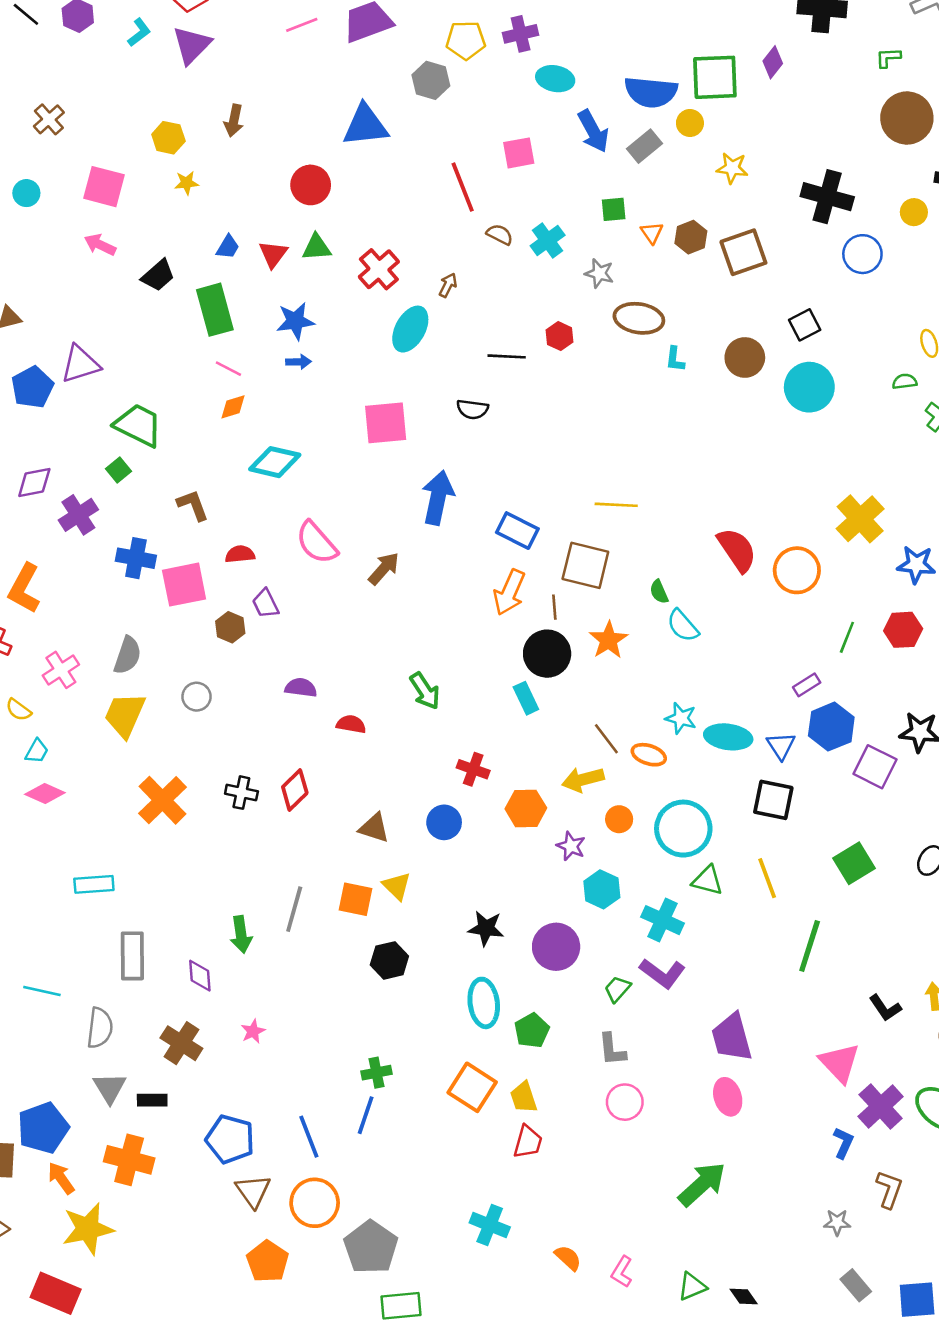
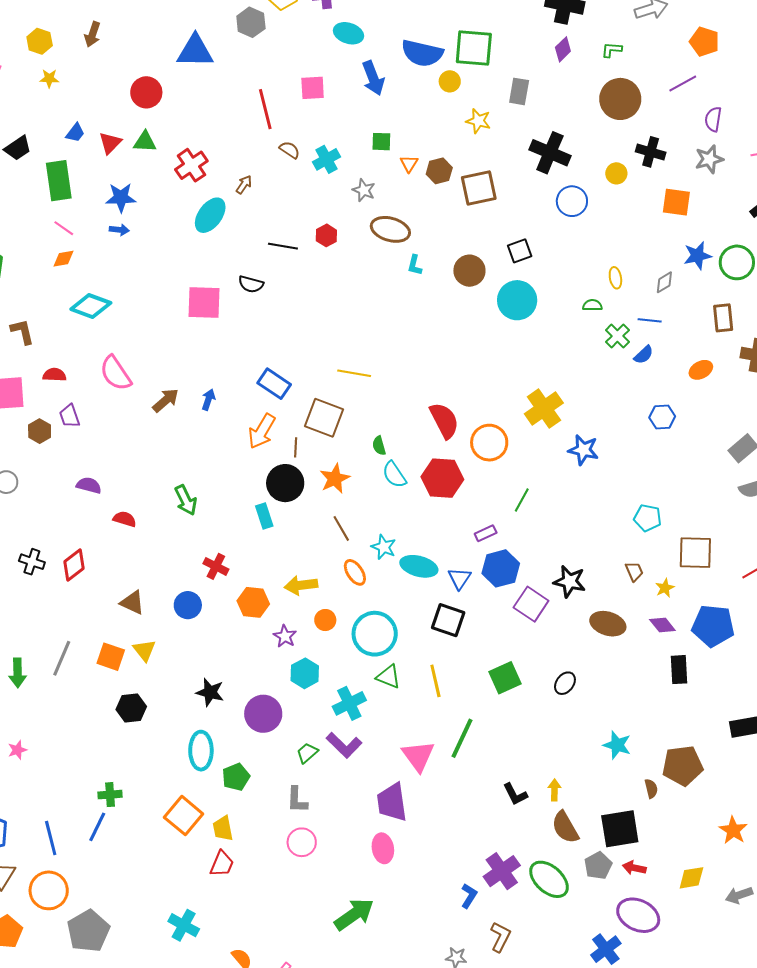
purple diamond: (773, 62) -> (563, 49), moved
gray rectangle: (645, 146) -> (519, 91), moved, turned -48
pink square: (386, 423) -> (204, 302), moved
blue arrow: (438, 498) -> (208, 400), moved, size x0.5
red hexagon: (903, 630) -> (442, 478), moved, size x1.4
brown line: (606, 739) -> (341, 528), moved
orange ellipse: (649, 755) -> (355, 572), turned 32
cyan cross: (663, 920) -> (349, 703), turned 32
pink triangle: (840, 1063) -> (418, 756), moved

